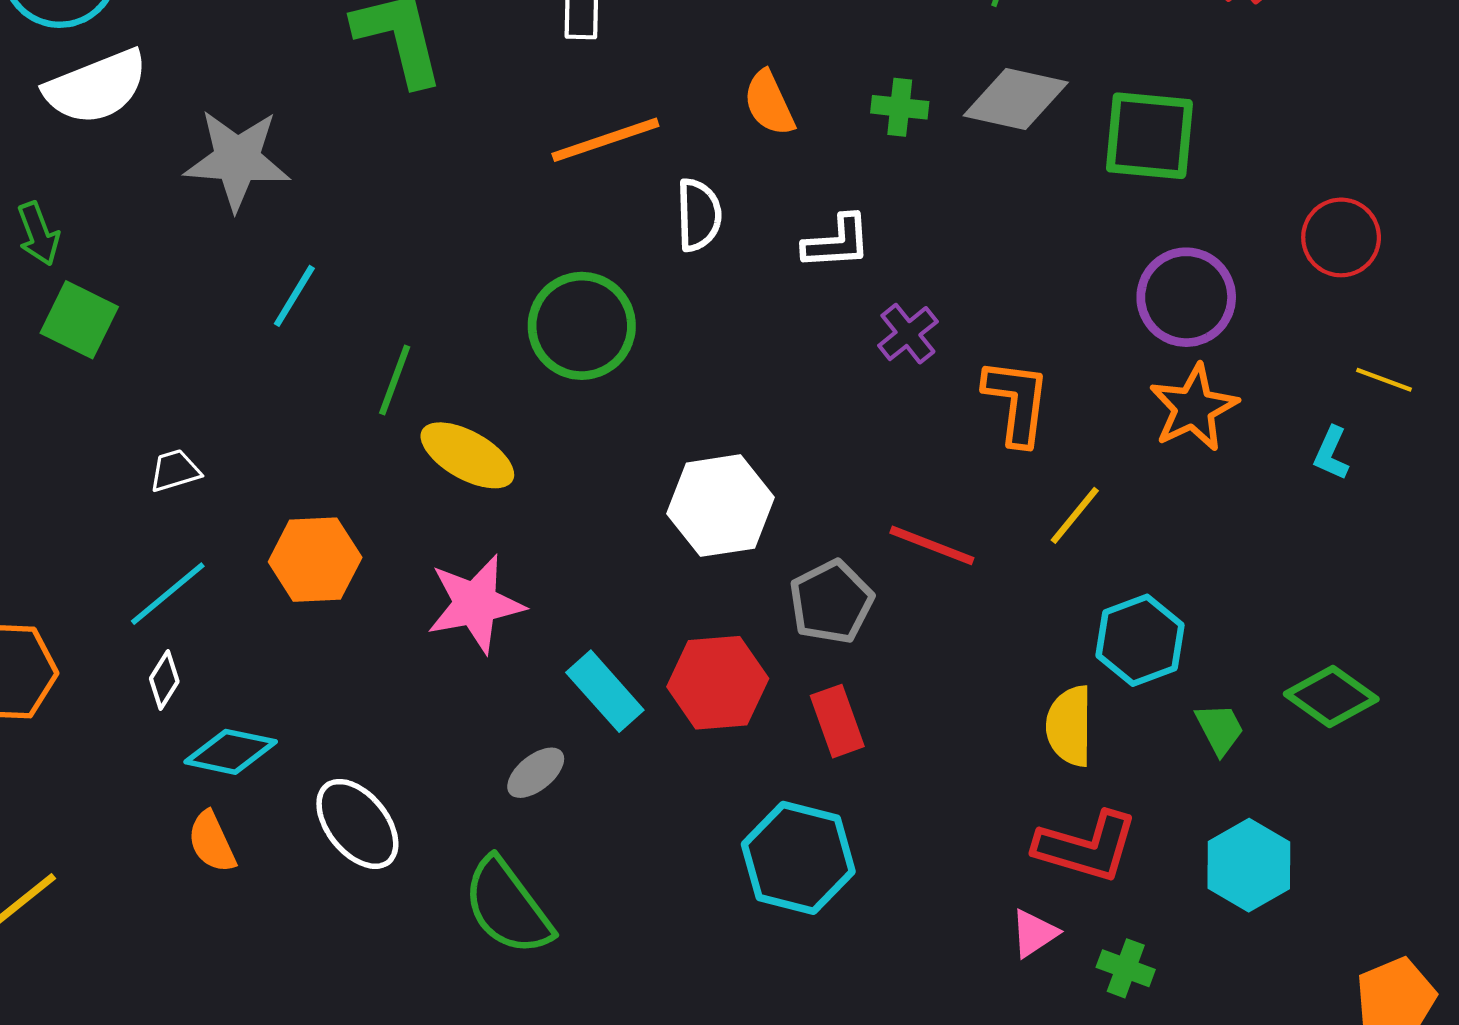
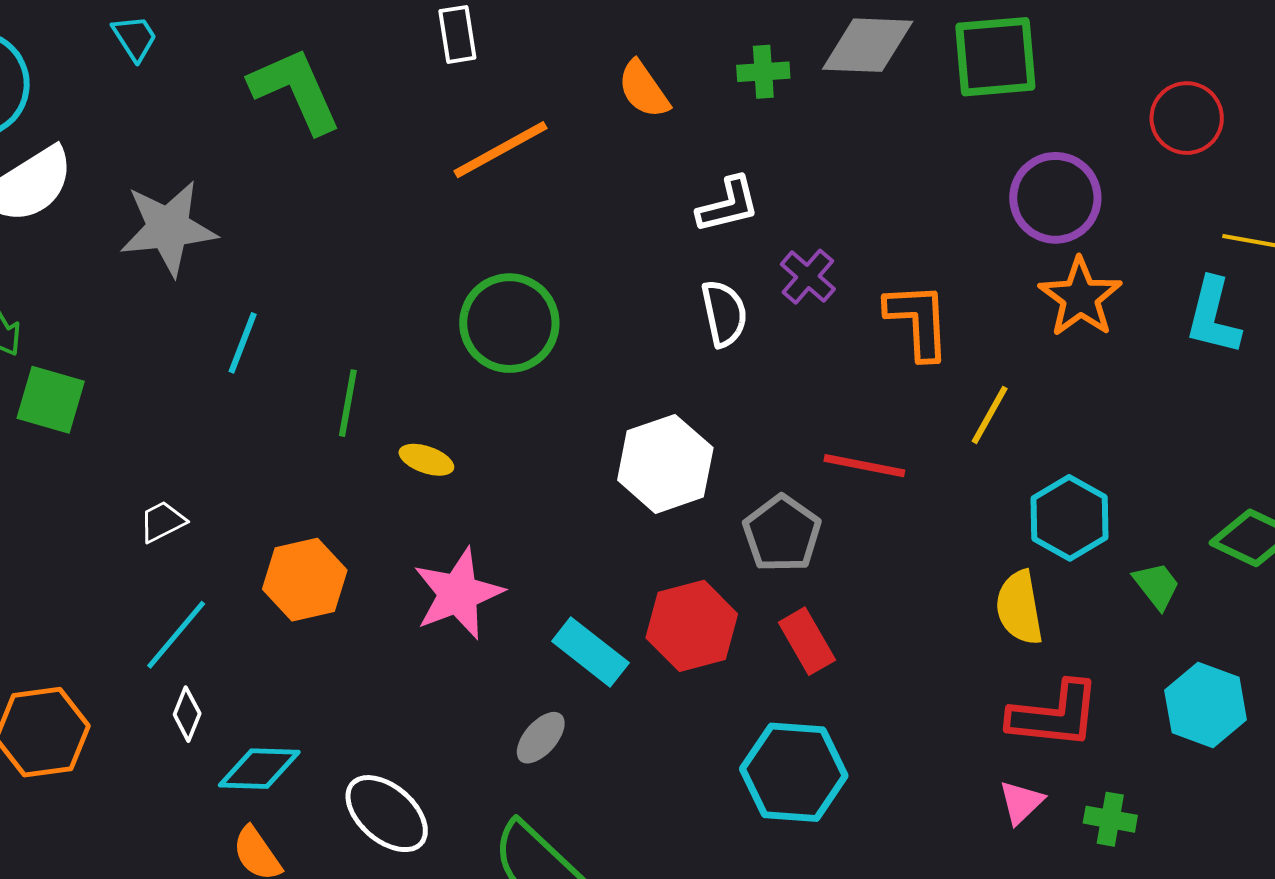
white semicircle: (699, 215) -> (724, 313), moved
cyan L-shape: (1331, 453) -> (1213, 316), size x1.6
yellow ellipse: (467, 455) -> (426, 460), size x0.6

